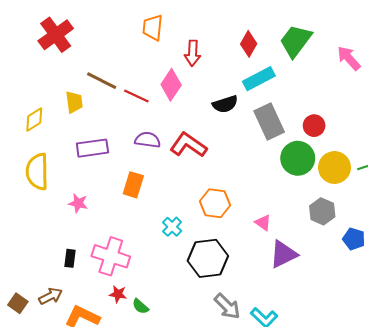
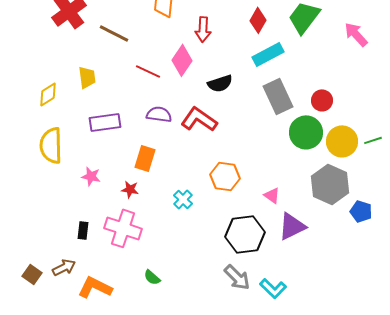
brown line: (102, 81) -> (114, 33), moved
black semicircle: (225, 104) -> (220, 83), moved
gray hexagon: (322, 211) -> (330, 184), size x1.5
black hexagon: (208, 258) -> (245, 234), moved
red star: (118, 294) -> (130, 189), moved

